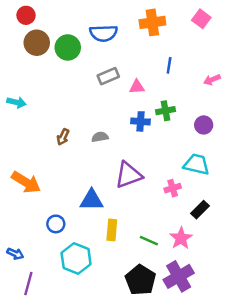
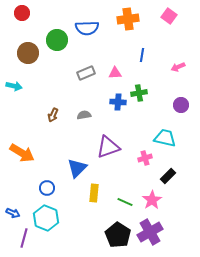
brown circle: (37, 43) -> (28, 53), moved
gray rectangle: (108, 76) -> (86, 73), moved
purple circle: (204, 125) -> (181, 105), moved
blue triangle: (92, 200) -> (77, 168), turned -45
cyan hexagon: (76, 259) -> (46, 218), moved

